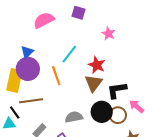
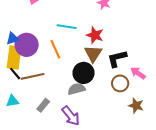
blue triangle: (27, 52) -> (13, 39), moved, turned 32
cyan line: (69, 54) -> (67, 27), turned 66
black line: (15, 112) -> (15, 74), moved
black circle: (102, 112) -> (84, 73), moved

